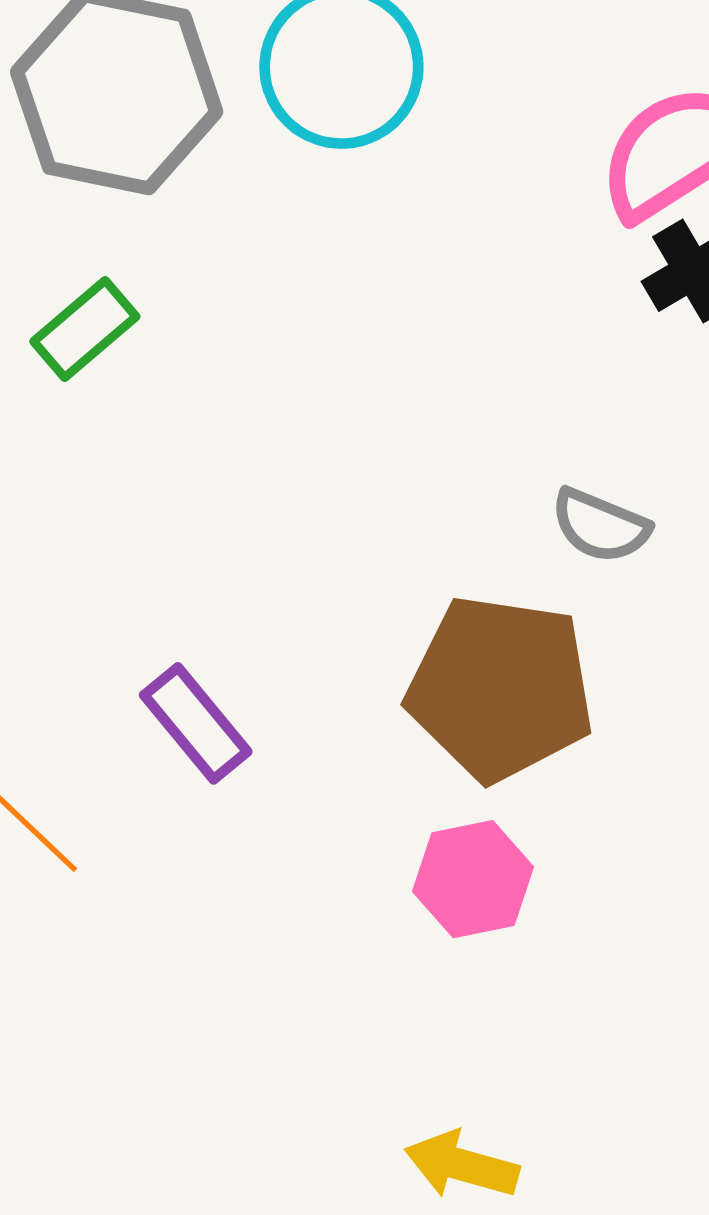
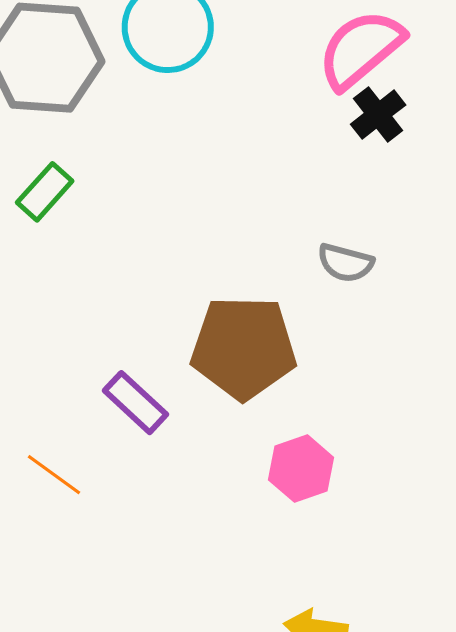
brown pentagon: (500, 688) -> (244, 348), moved

